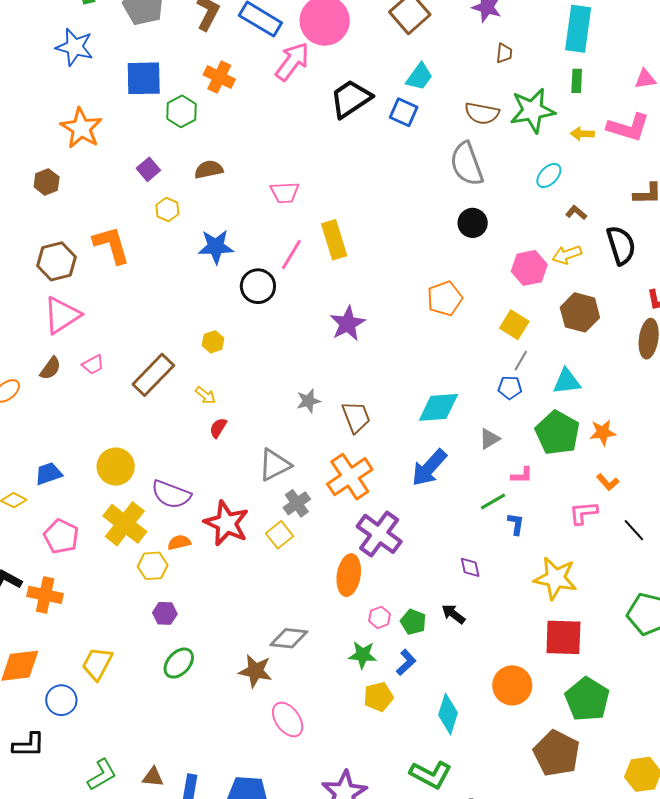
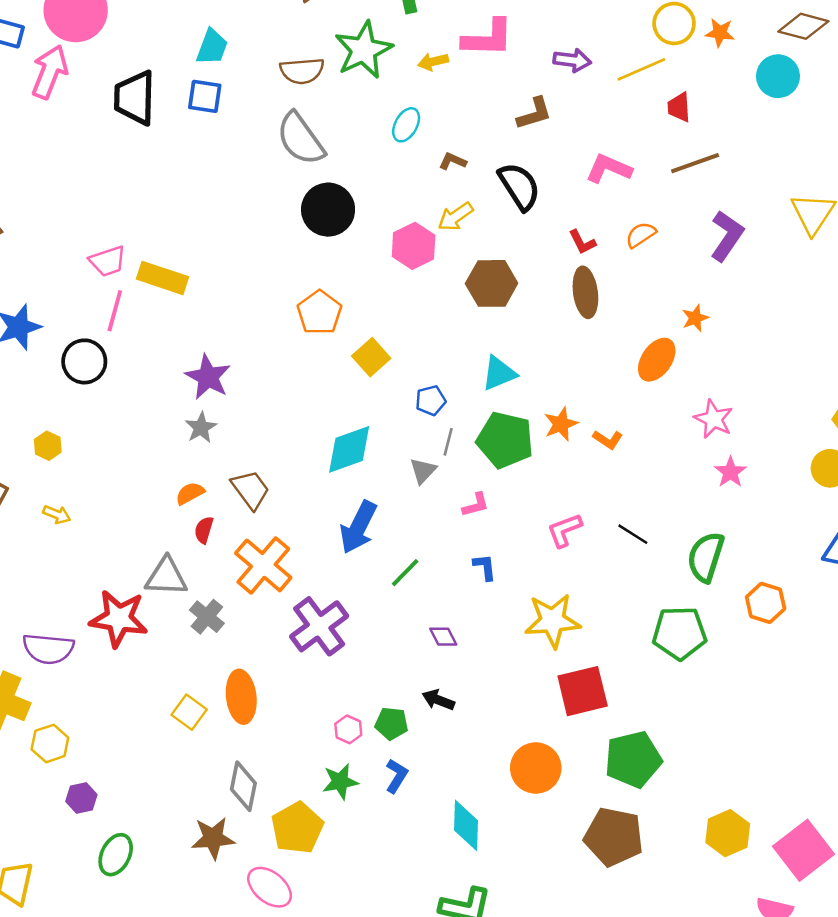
black trapezoid: (351, 99) -> (135, 98), turned -39
pink trapezoid: (285, 192) -> (108, 261), moved
black circle: (473, 223) -> (328, 210), size x1.4
yellow rectangle: (334, 240) -> (163, 278), turned -39
yellow square: (514, 325) -> (371, 357), moved, turned 32
gray line: (521, 361) -> (448, 442), moved
gray star: (308, 401) -> (201, 428), moved
red semicircle: (218, 428) -> (204, 530), moved
gray triangle: (275, 465) -> (166, 577), turned 45
orange L-shape: (608, 482) -> (608, 440), moved
green line: (493, 501) -> (405, 573), moved
red star: (226, 523) -> (119, 619), moved
purple cross: (379, 534) -> (319, 626), turned 33
yellow square: (280, 535) -> (189, 712), moved
orange semicircle: (179, 542) -> (190, 493), moved
orange ellipse: (349, 575) -> (241, 697), moved
gray diamond: (289, 638) -> (243, 786), turned -69
yellow pentagon: (378, 697) -> (297, 828), moved, size x1.4
green pentagon: (587, 699) -> (633, 759), turned -30

